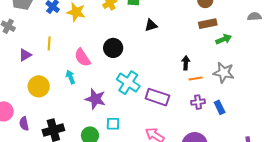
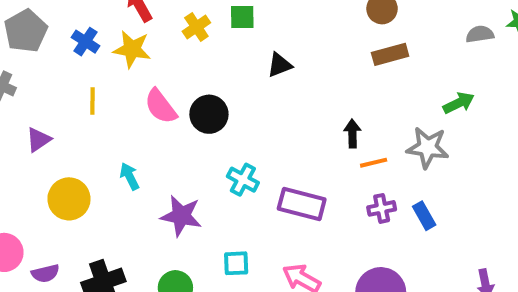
green arrow: (224, 39) -> (459, 103), moved
yellow line: (49, 43) -> (93, 101), moved
pink semicircle: (82, 58) -> (161, 106), moved
cyan cross: (128, 83) -> (243, 180), size x0.7
purple semicircle: (24, 124) -> (45, 273), turned -88
cyan square: (113, 124) -> (236, 263), moved

